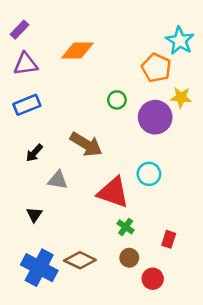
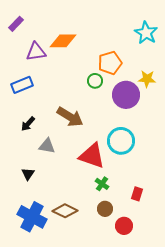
purple triangle: (26, 64) -> (36, 52), moved
orange pentagon: (156, 68) -> (110, 63), moved, turned 30
cyan circle: (149, 174) -> (121, 141), size x1.4

